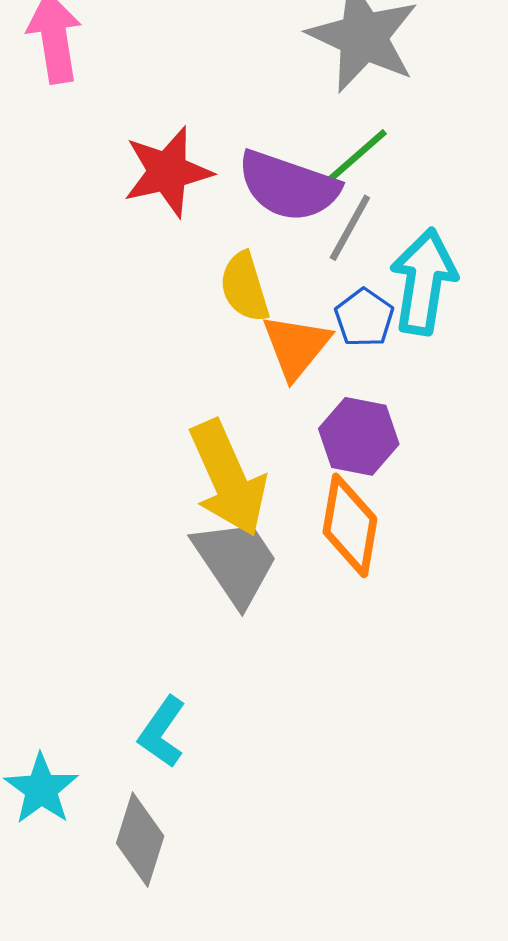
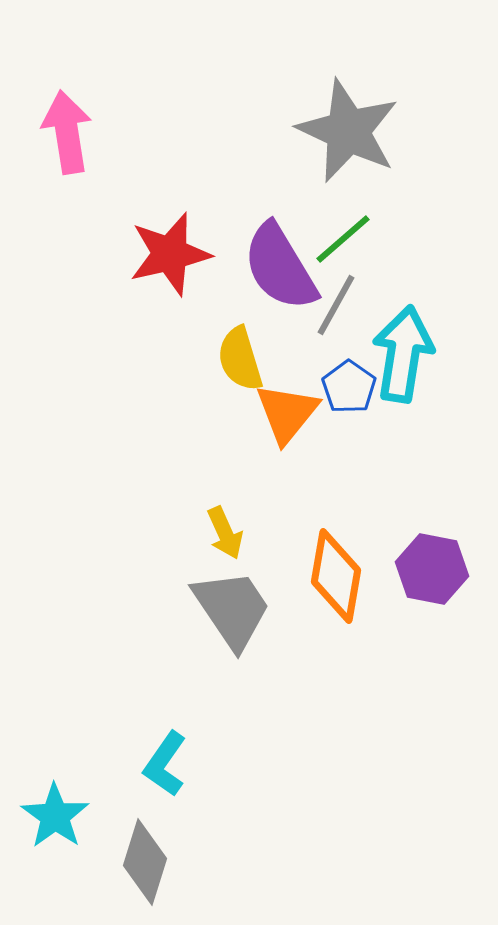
purple semicircle: (288, 186) -> (280, 267), turned 40
purple hexagon: (359, 436) -> (432, 569), moved
yellow arrow: (228, 478) -> (225, 533), size x0.5

